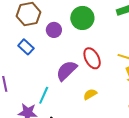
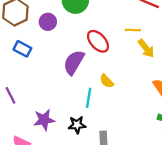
yellow semicircle: (90, 94) -> (107, 81), turned -88
cyan line: (44, 95) -> (89, 98), moved

